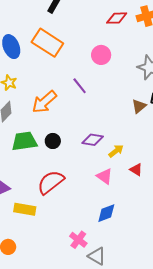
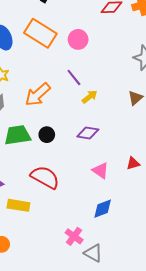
pink circle: (101, 55) -> (78, 39), moved
yellow arrow: (116, 151) -> (90, 97), moved
red triangle: (136, 170) -> (133, 163), turned -48
red semicircle: (51, 182) -> (45, 177), turned 68

